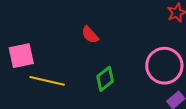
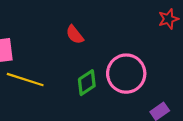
pink circle: (164, 66) -> (126, 74), moved

